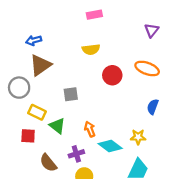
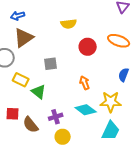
orange arrow: (90, 129) -> (85, 83), moved
red square: (28, 136) -> (13, 114), moved
yellow star: (138, 137) -> (111, 102), size x1.5

